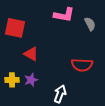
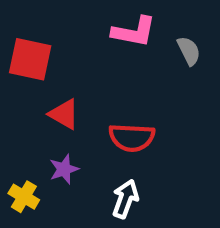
red semicircle: (82, 65) -> (132, 137), moved
yellow cross: (12, 80) -> (24, 197), moved, turned 32

